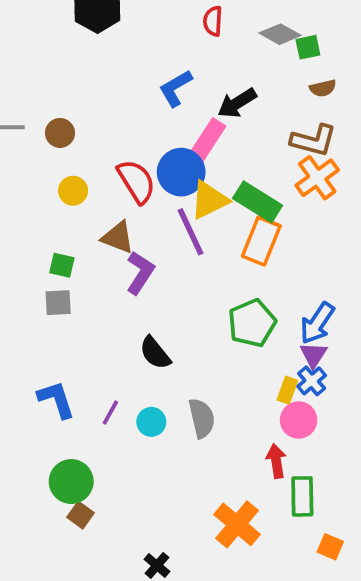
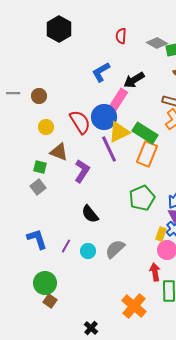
brown triangle: (118, 237) -> (59, 152), moved
gray square: (58, 303) -> (38, 187), turned -35
gray semicircle: (202, 418) -> (115, 249), turned -120

